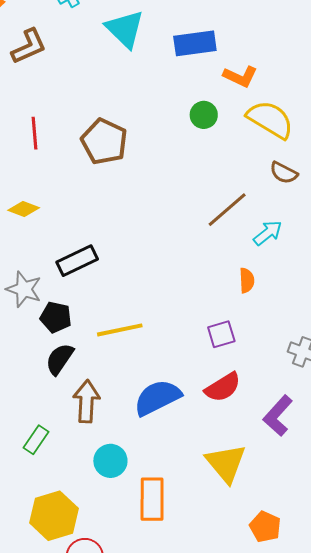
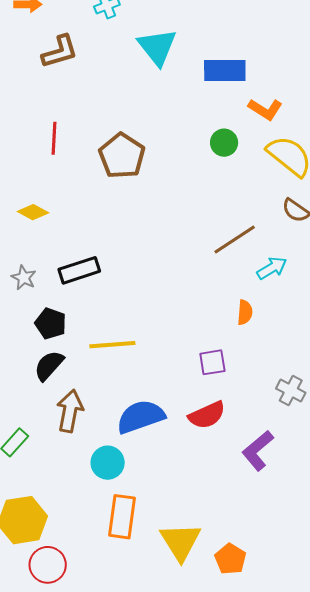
gray star: (24, 289) -> (24, 278), moved, size x0.7
cyan circle: (110, 461) -> (108, 463), moved
yellow triangle: (226, 463) -> (180, 542), moved

